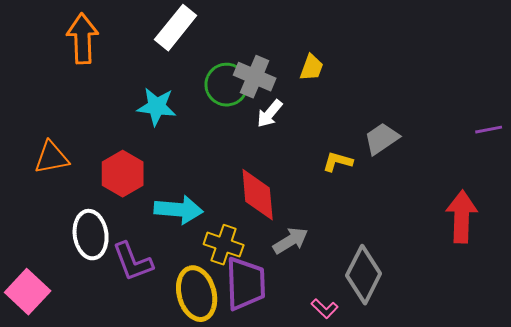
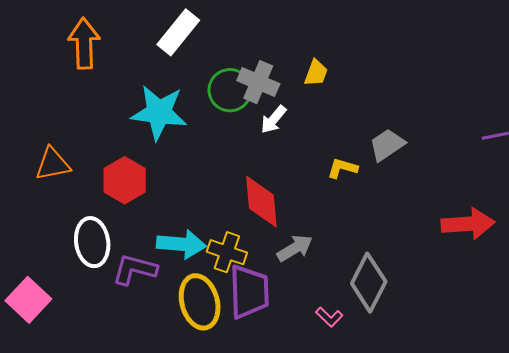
cyan star: (157, 107) -> (159, 112), size x1.4
cyan arrow: (179, 210) -> (181, 244), moved
red arrow: (462, 217) -> (468, 224), turned 84
purple L-shape: (133, 262) -> (135, 269), turned 126

